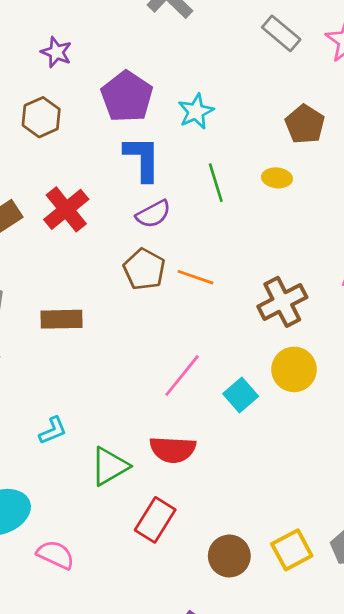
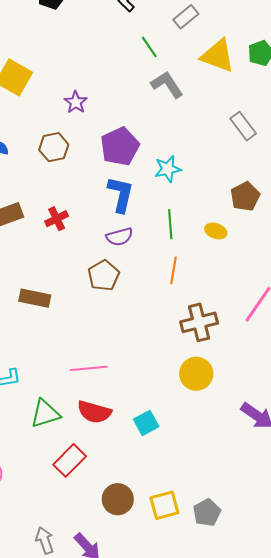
red cross: (66, 209) -> (57, 219), size x0.7
orange line: (195, 277) -> (174, 270), moved, turned 68
pink line: (182, 375) -> (89, 368), moved, turned 33
cyan square: (241, 395) -> (146, 423), moved

